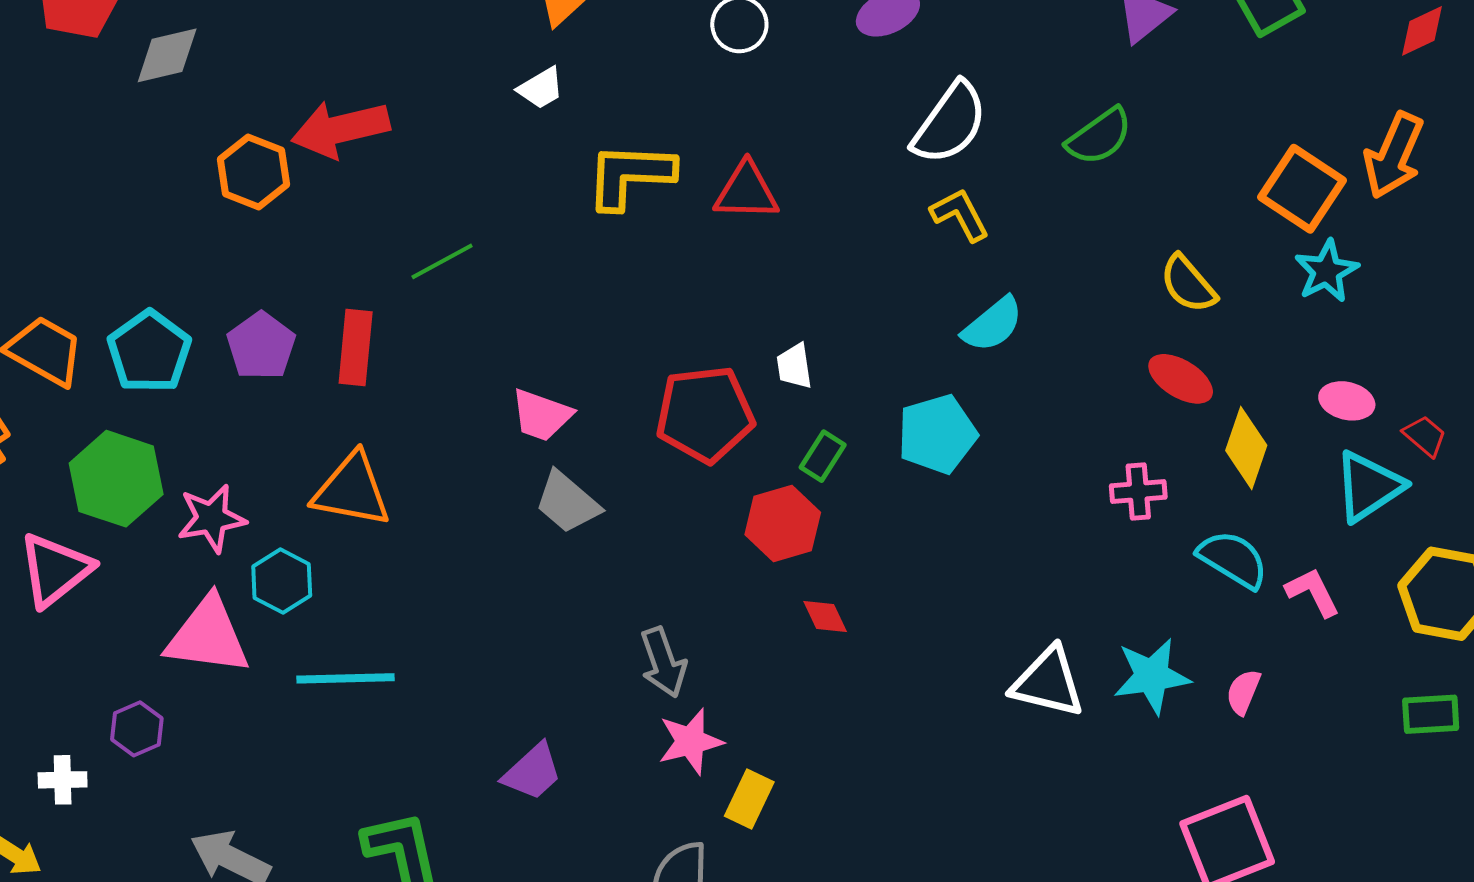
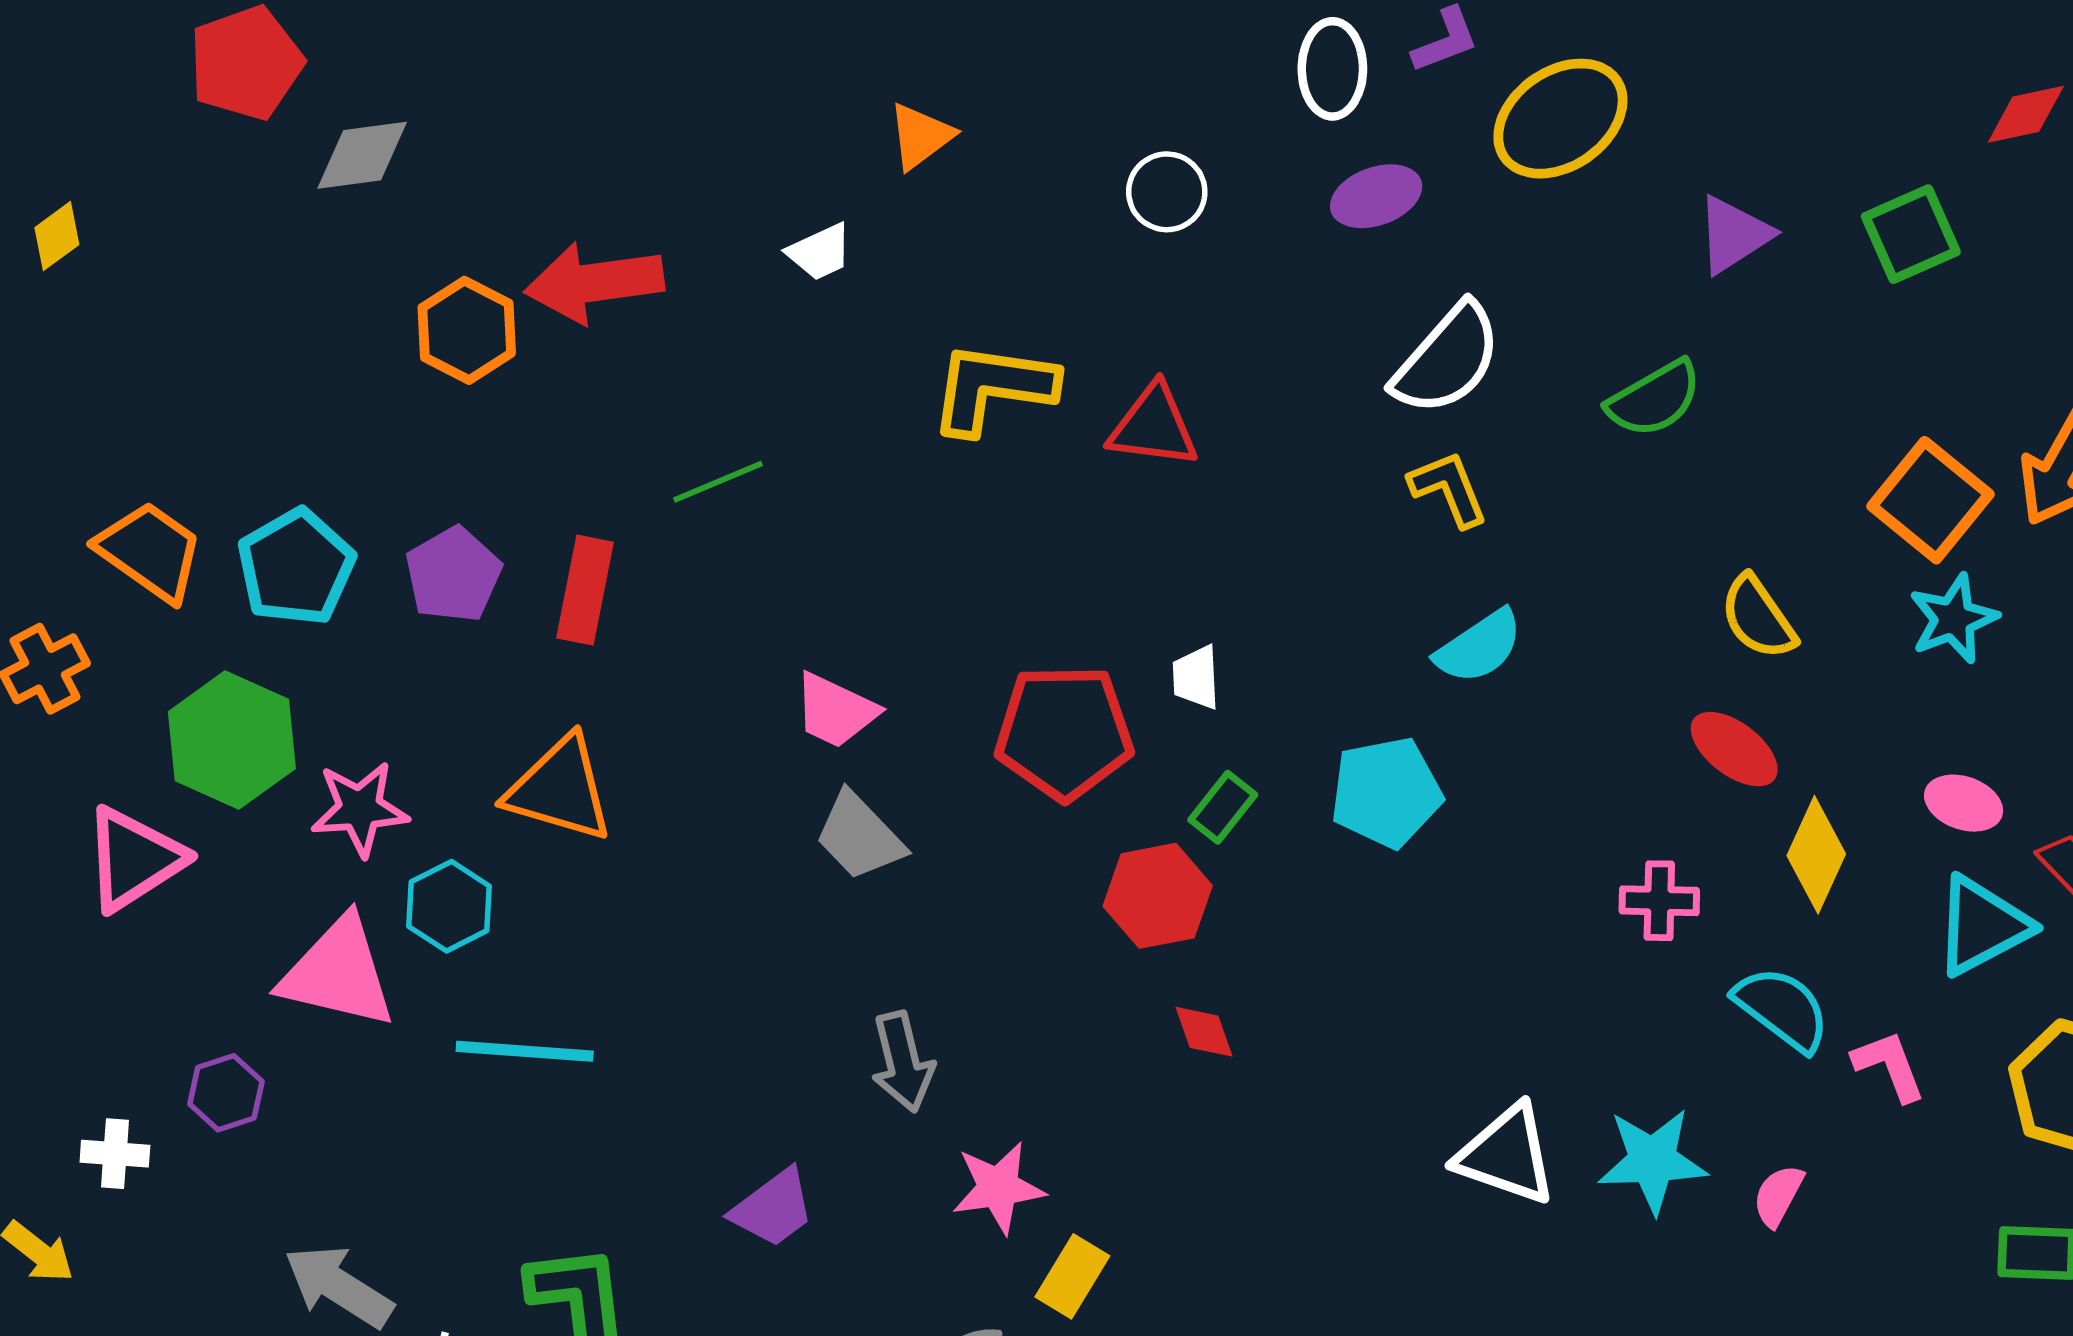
white trapezoid: (541, 88) -> (820, 252), moved
gray arrow: (663, 662) -> (903, 1062), moved

